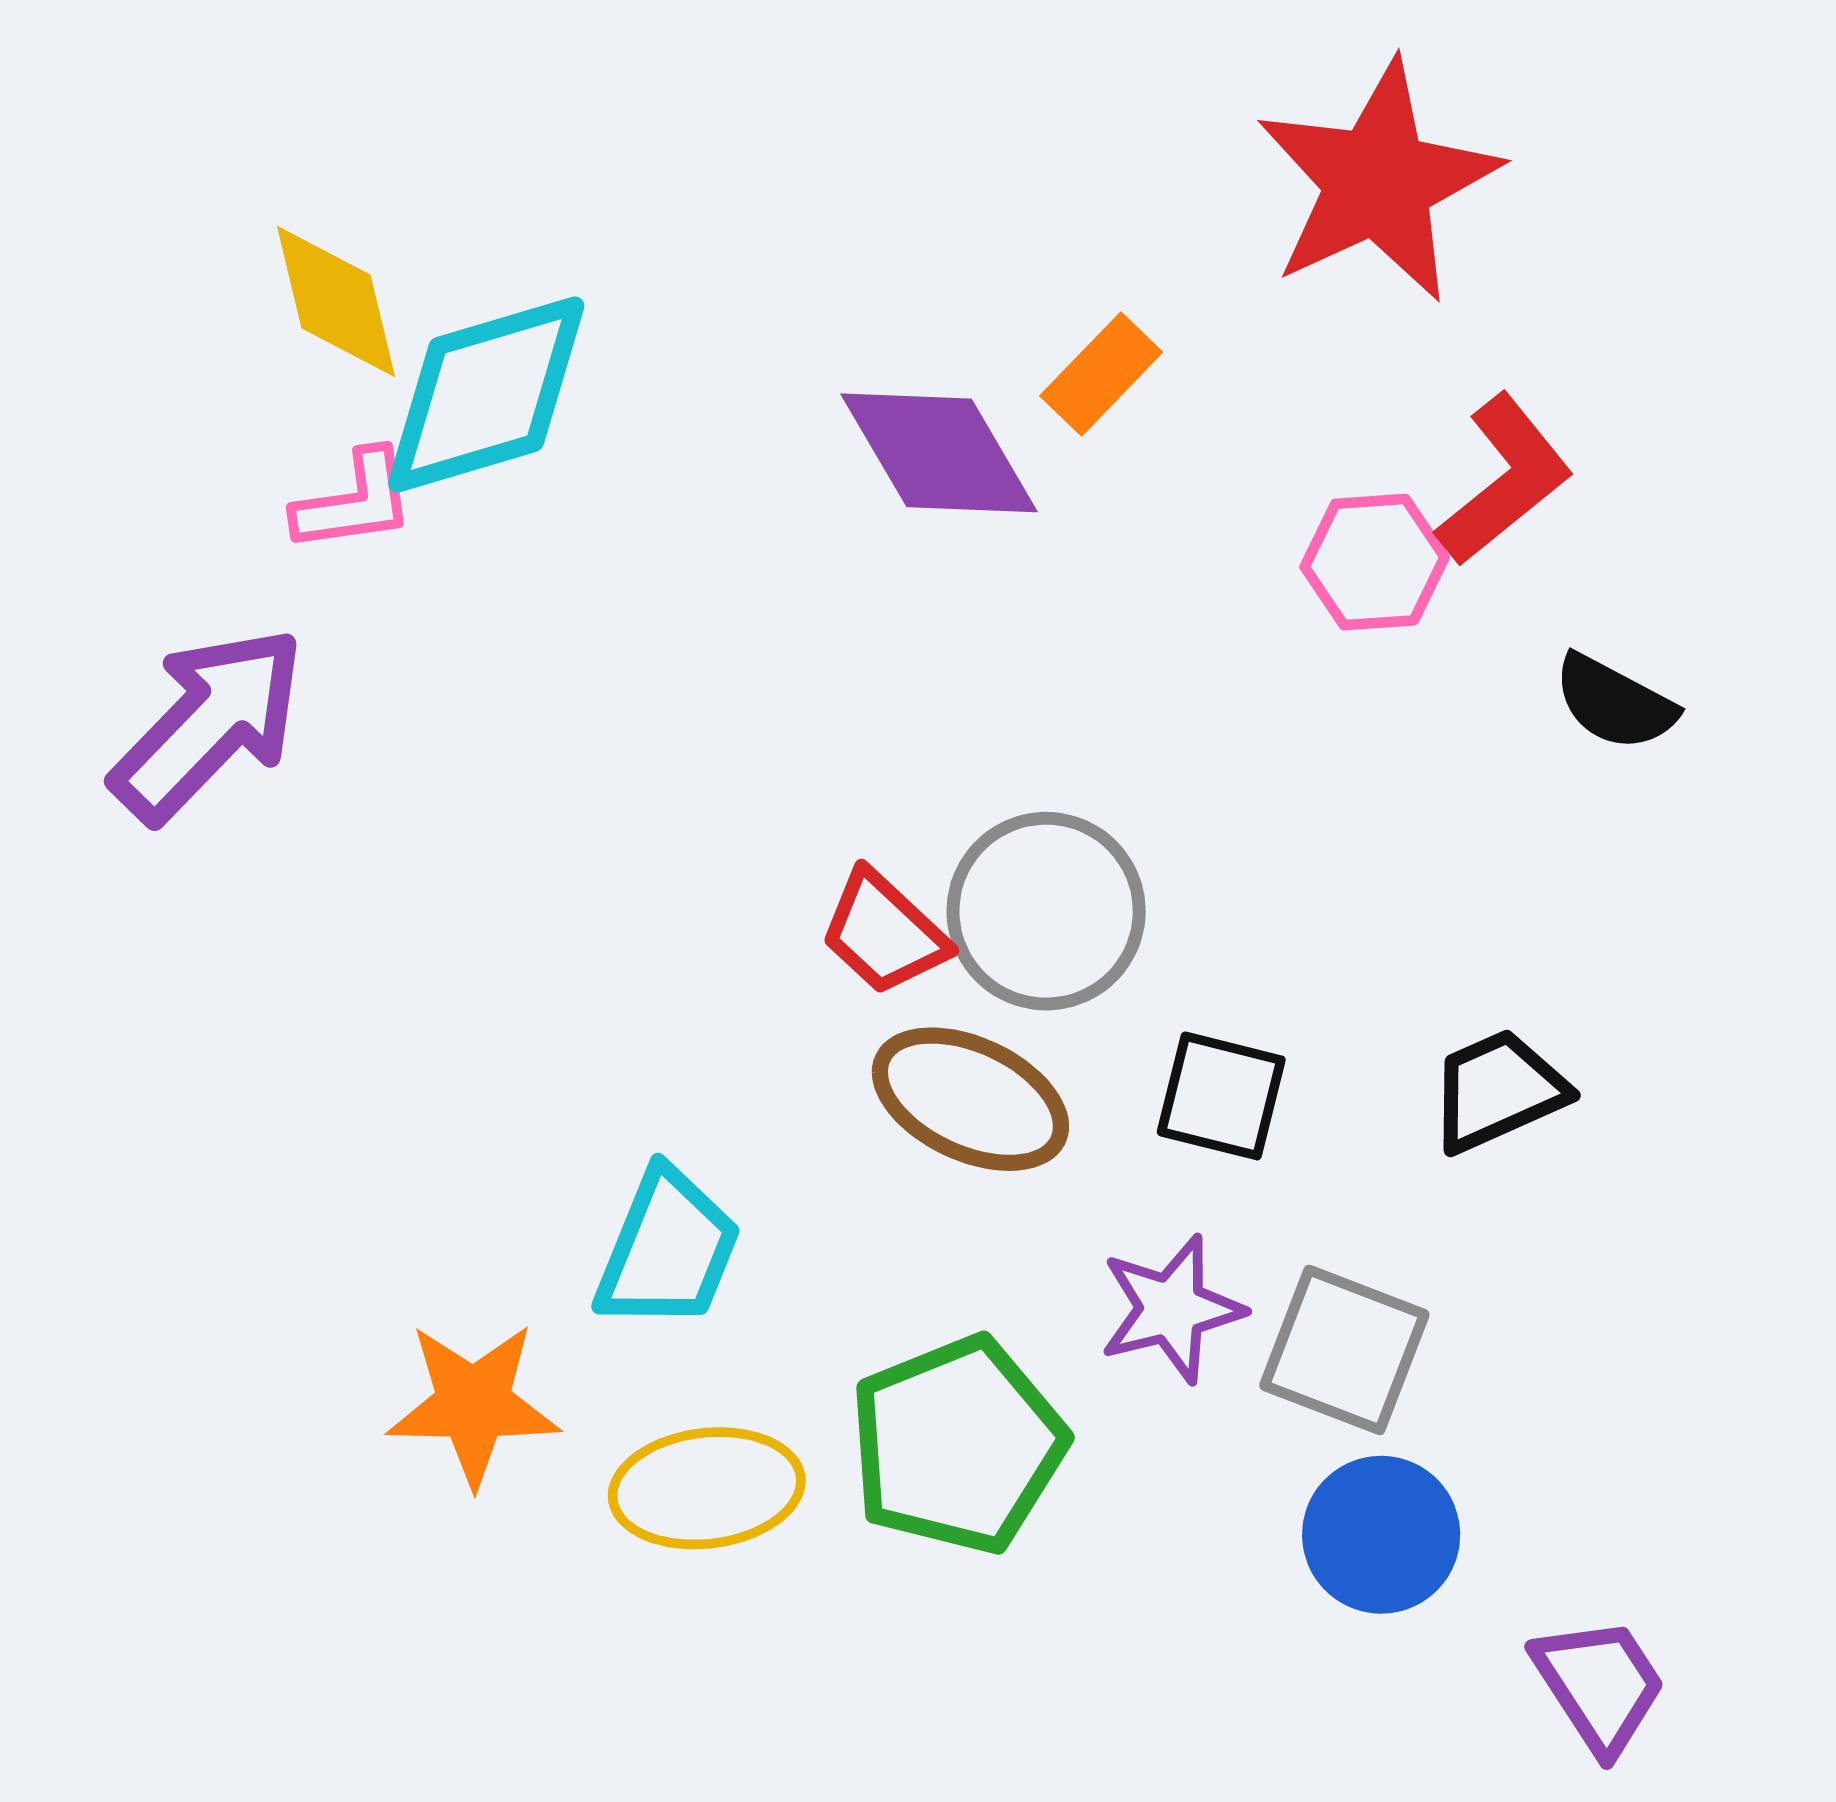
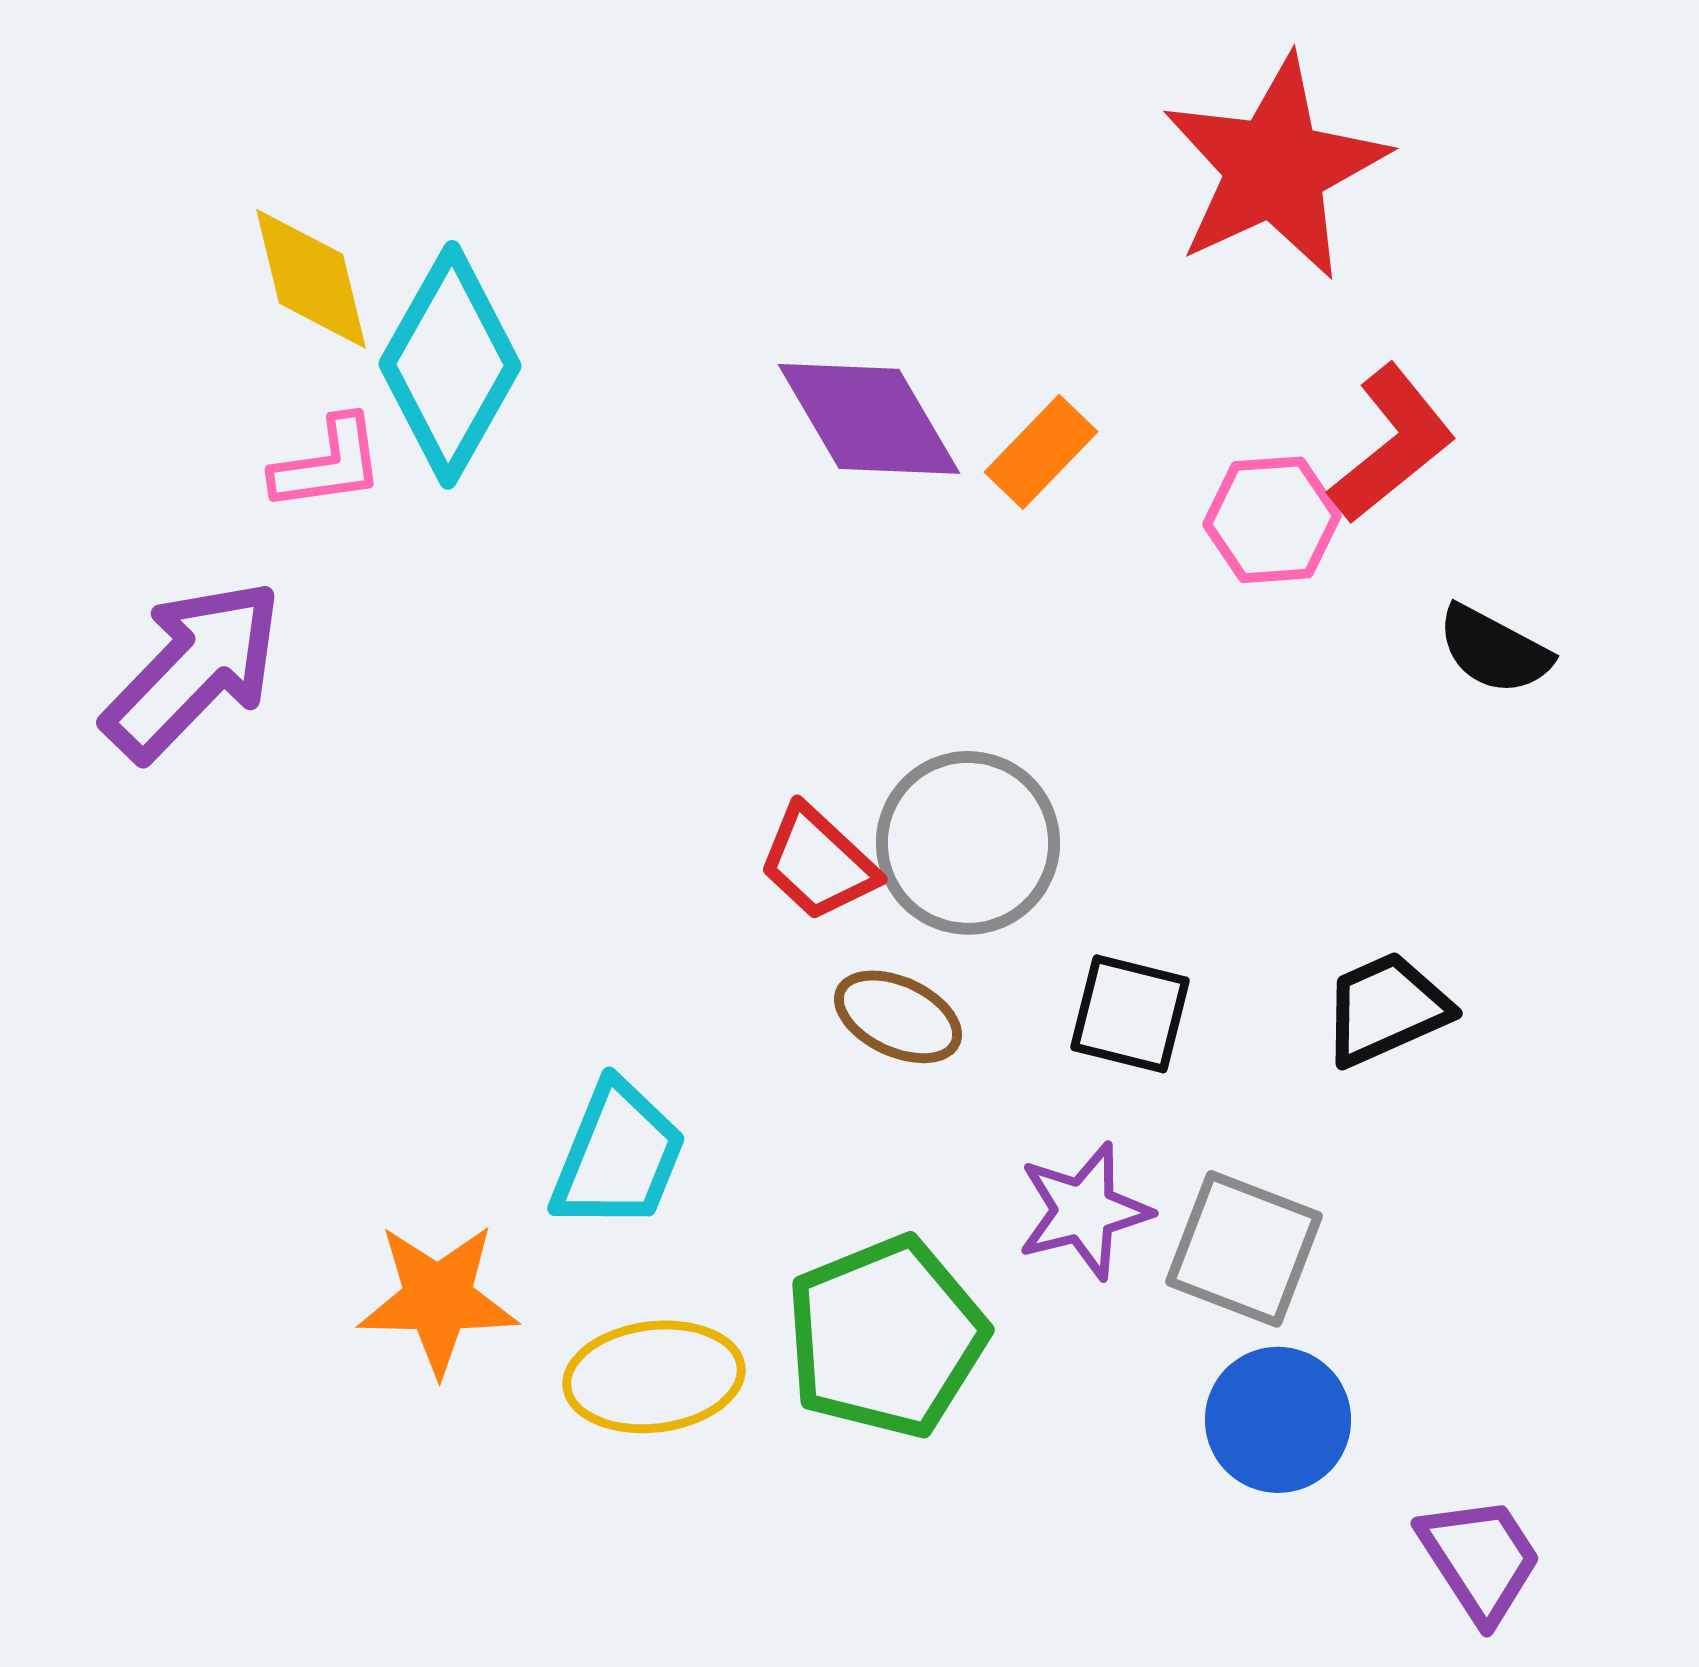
orange rectangle: (1101, 374) -> (1041, 452), moved
cyan diamond: (486, 394) -> (450, 365), turned -44
brown ellipse: (970, 1099) -> (898, 1017), size x0.7

